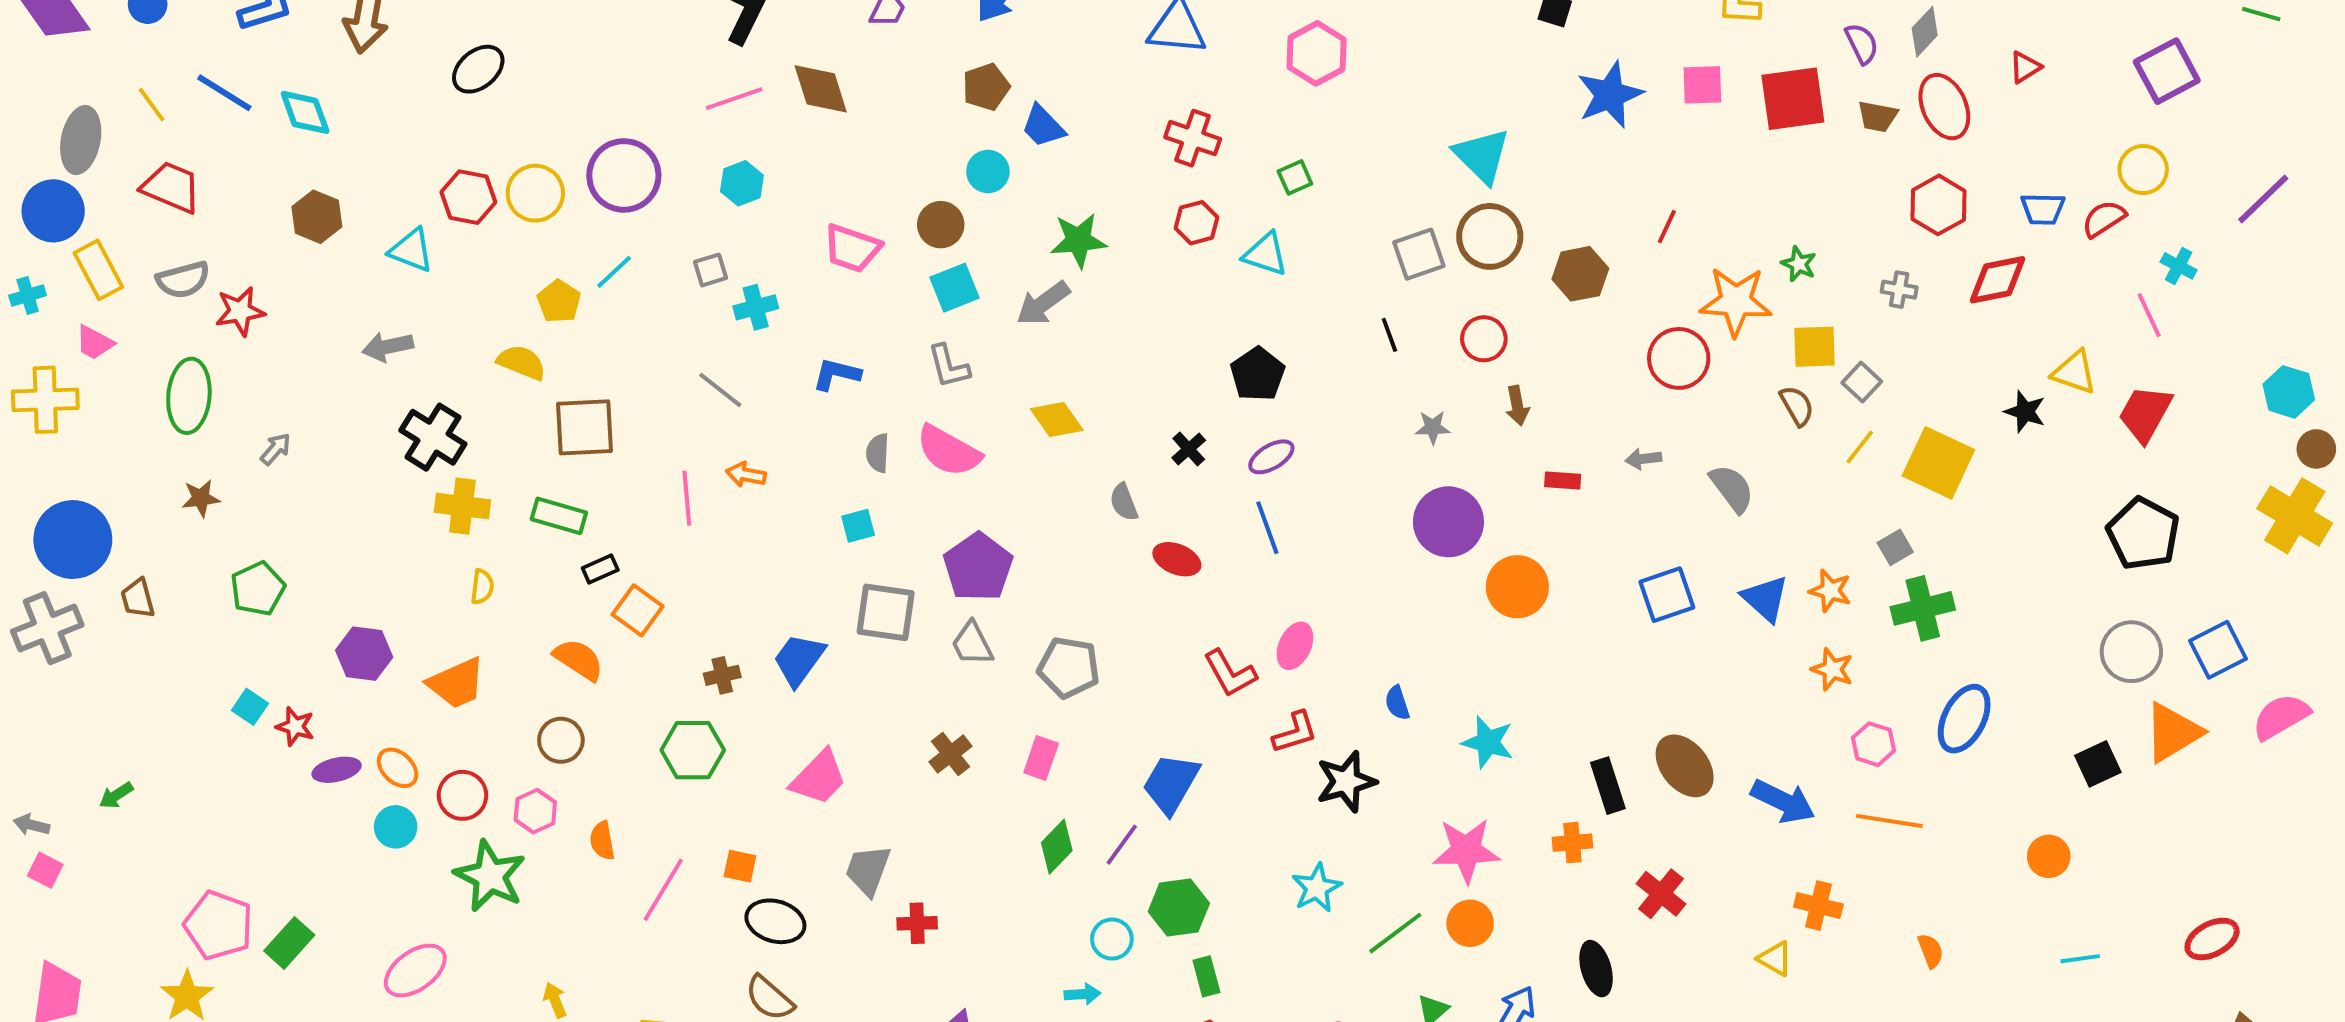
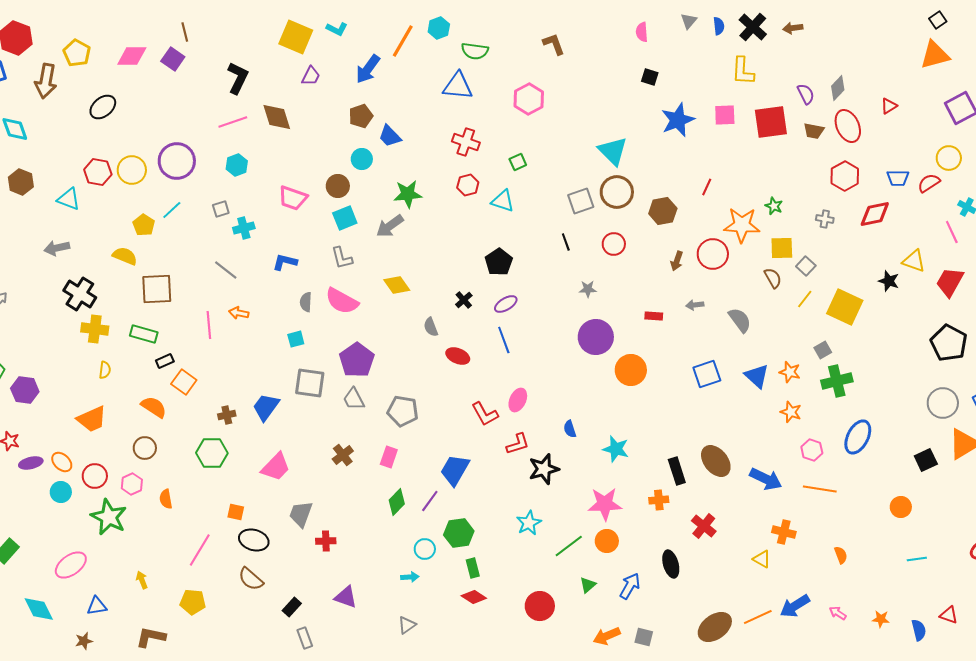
brown arrow: (1517, 406) -> (677, 261), moved, turned 30
purple hexagon: (364, 654) -> (25, 390), moved
pink line: (663, 890) -> (200, 550), moved

